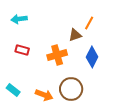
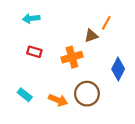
blue diamond: (92, 57) -> (118, 69), moved

